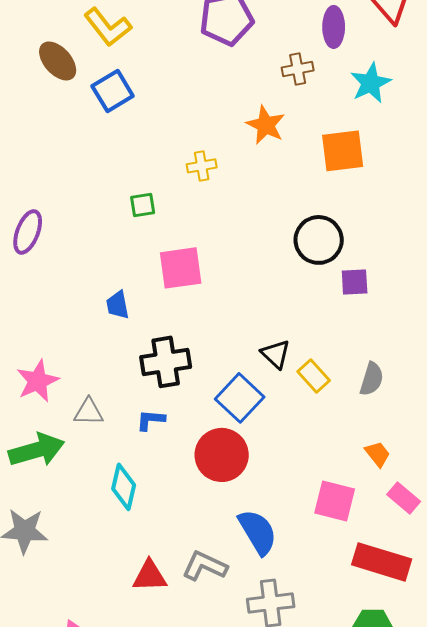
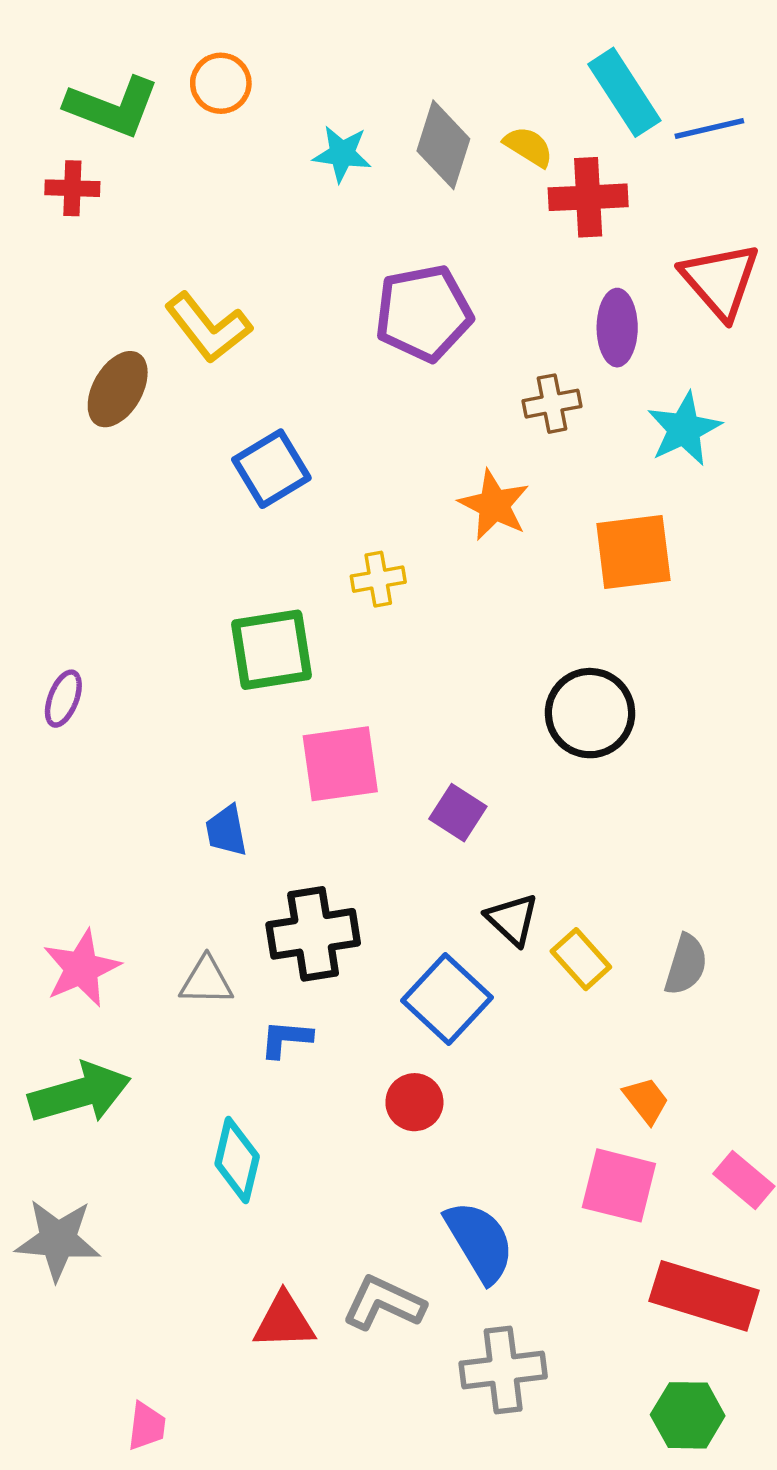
brown ellipse: (58, 61) -> (118, 389), turned 72
blue square: (113, 91) -> (271, 469), moved
green square: (143, 205) -> (271, 650), size x1.8
purple ellipse: (28, 232) -> (63, 699), size x0.7
purple square: (355, 282) -> (458, 813), moved, turned 36
gray triangle: (89, 412) -> (206, 981), moved
orange trapezoid: (378, 454) -> (646, 1100), moved
red circle: (222, 455) -> (414, 1102), size x0.6

